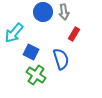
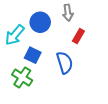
blue circle: (43, 12) -> (40, 22), moved
green cross: (36, 75) -> (22, 77), moved

